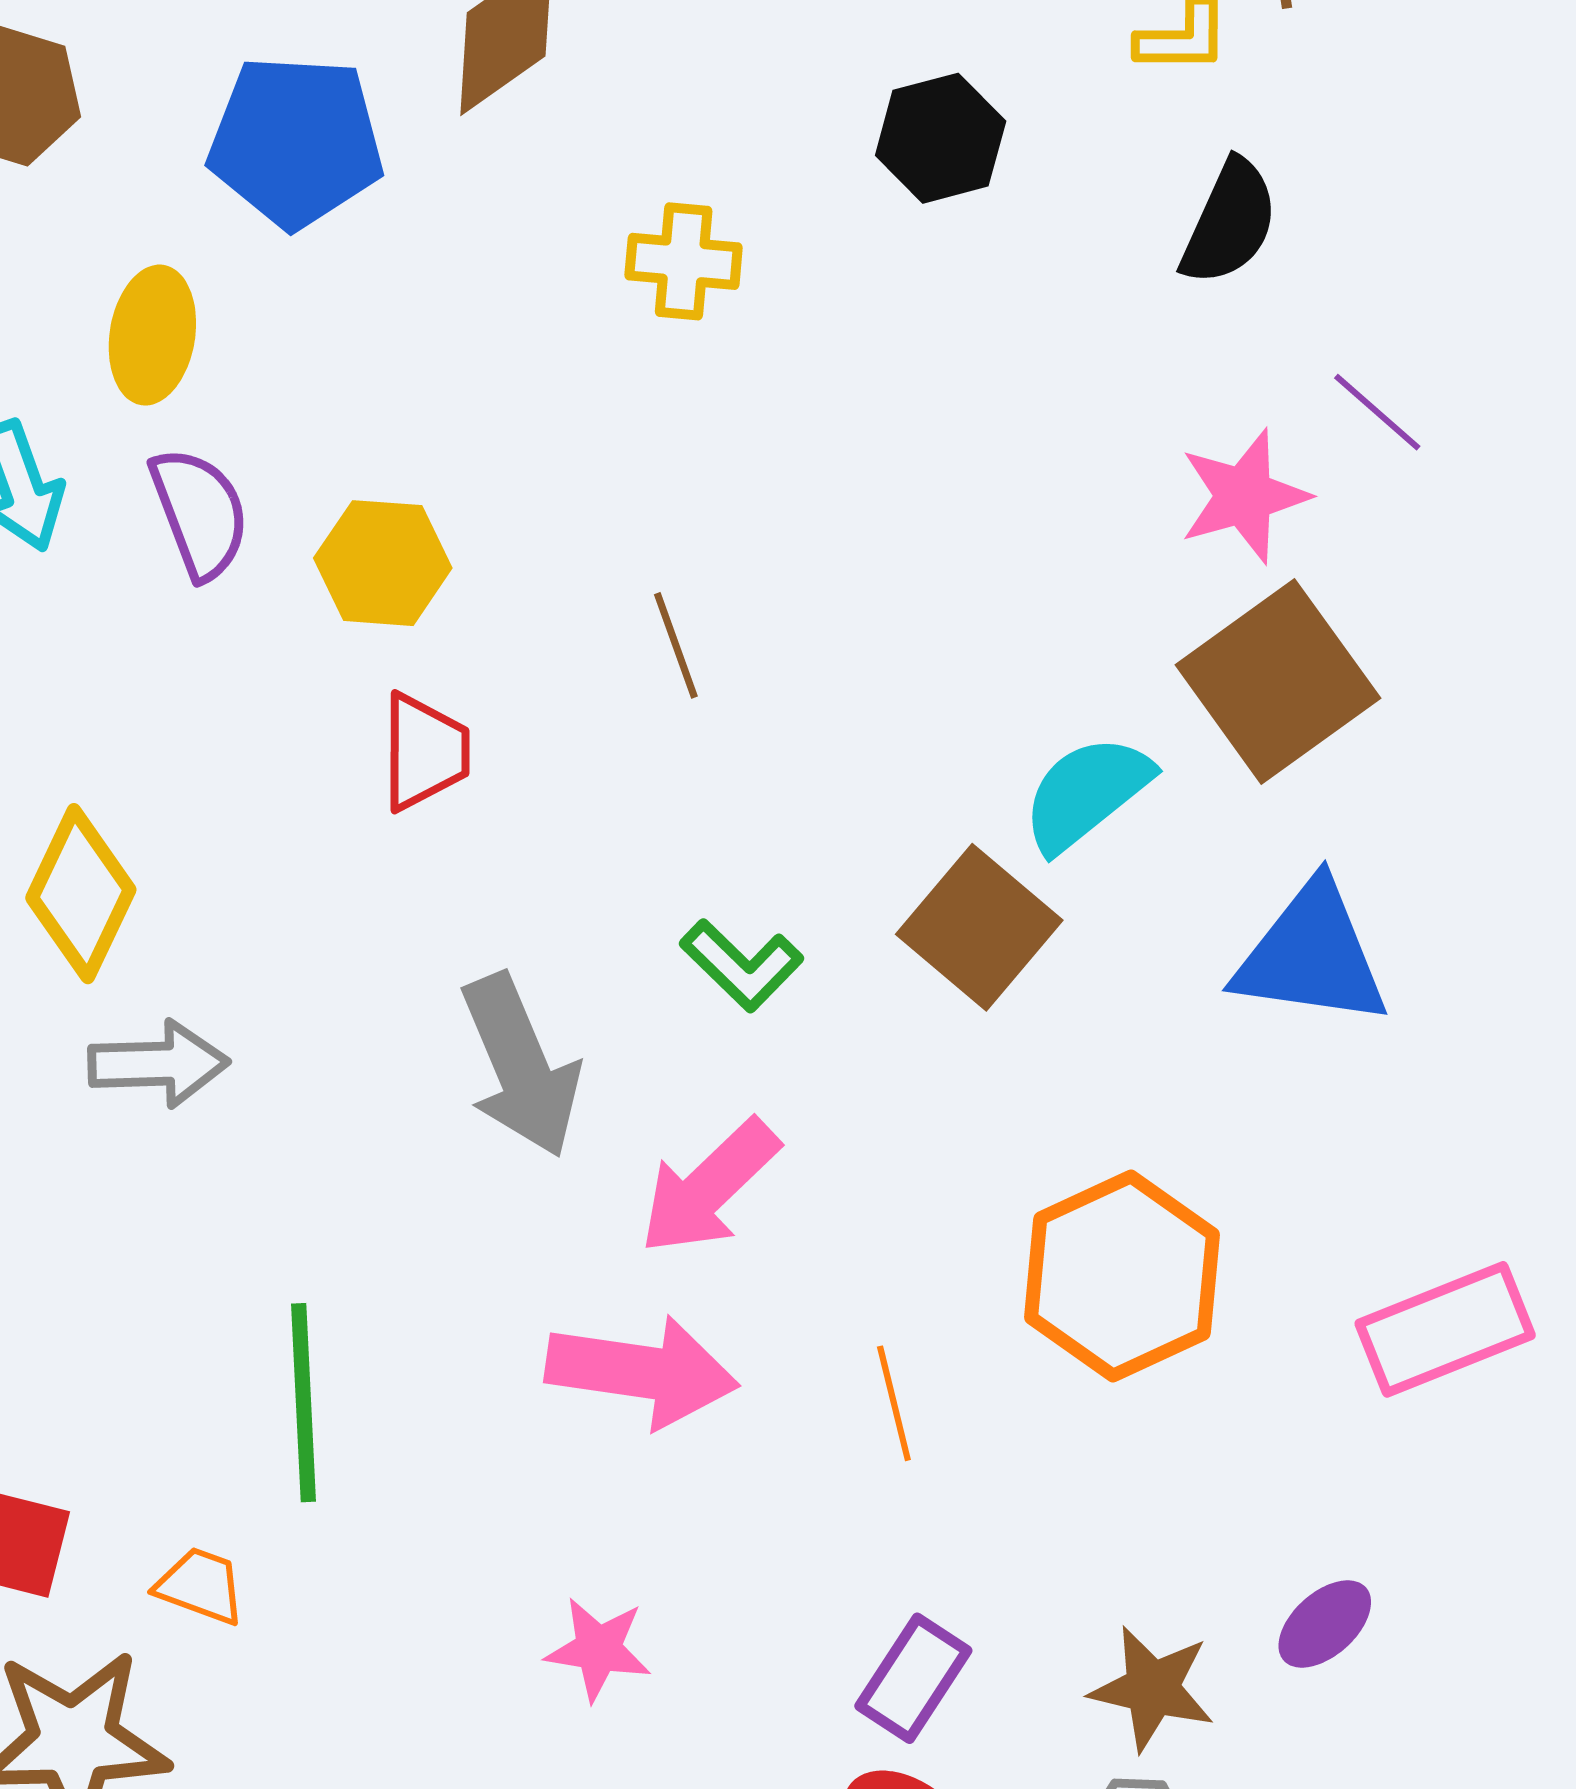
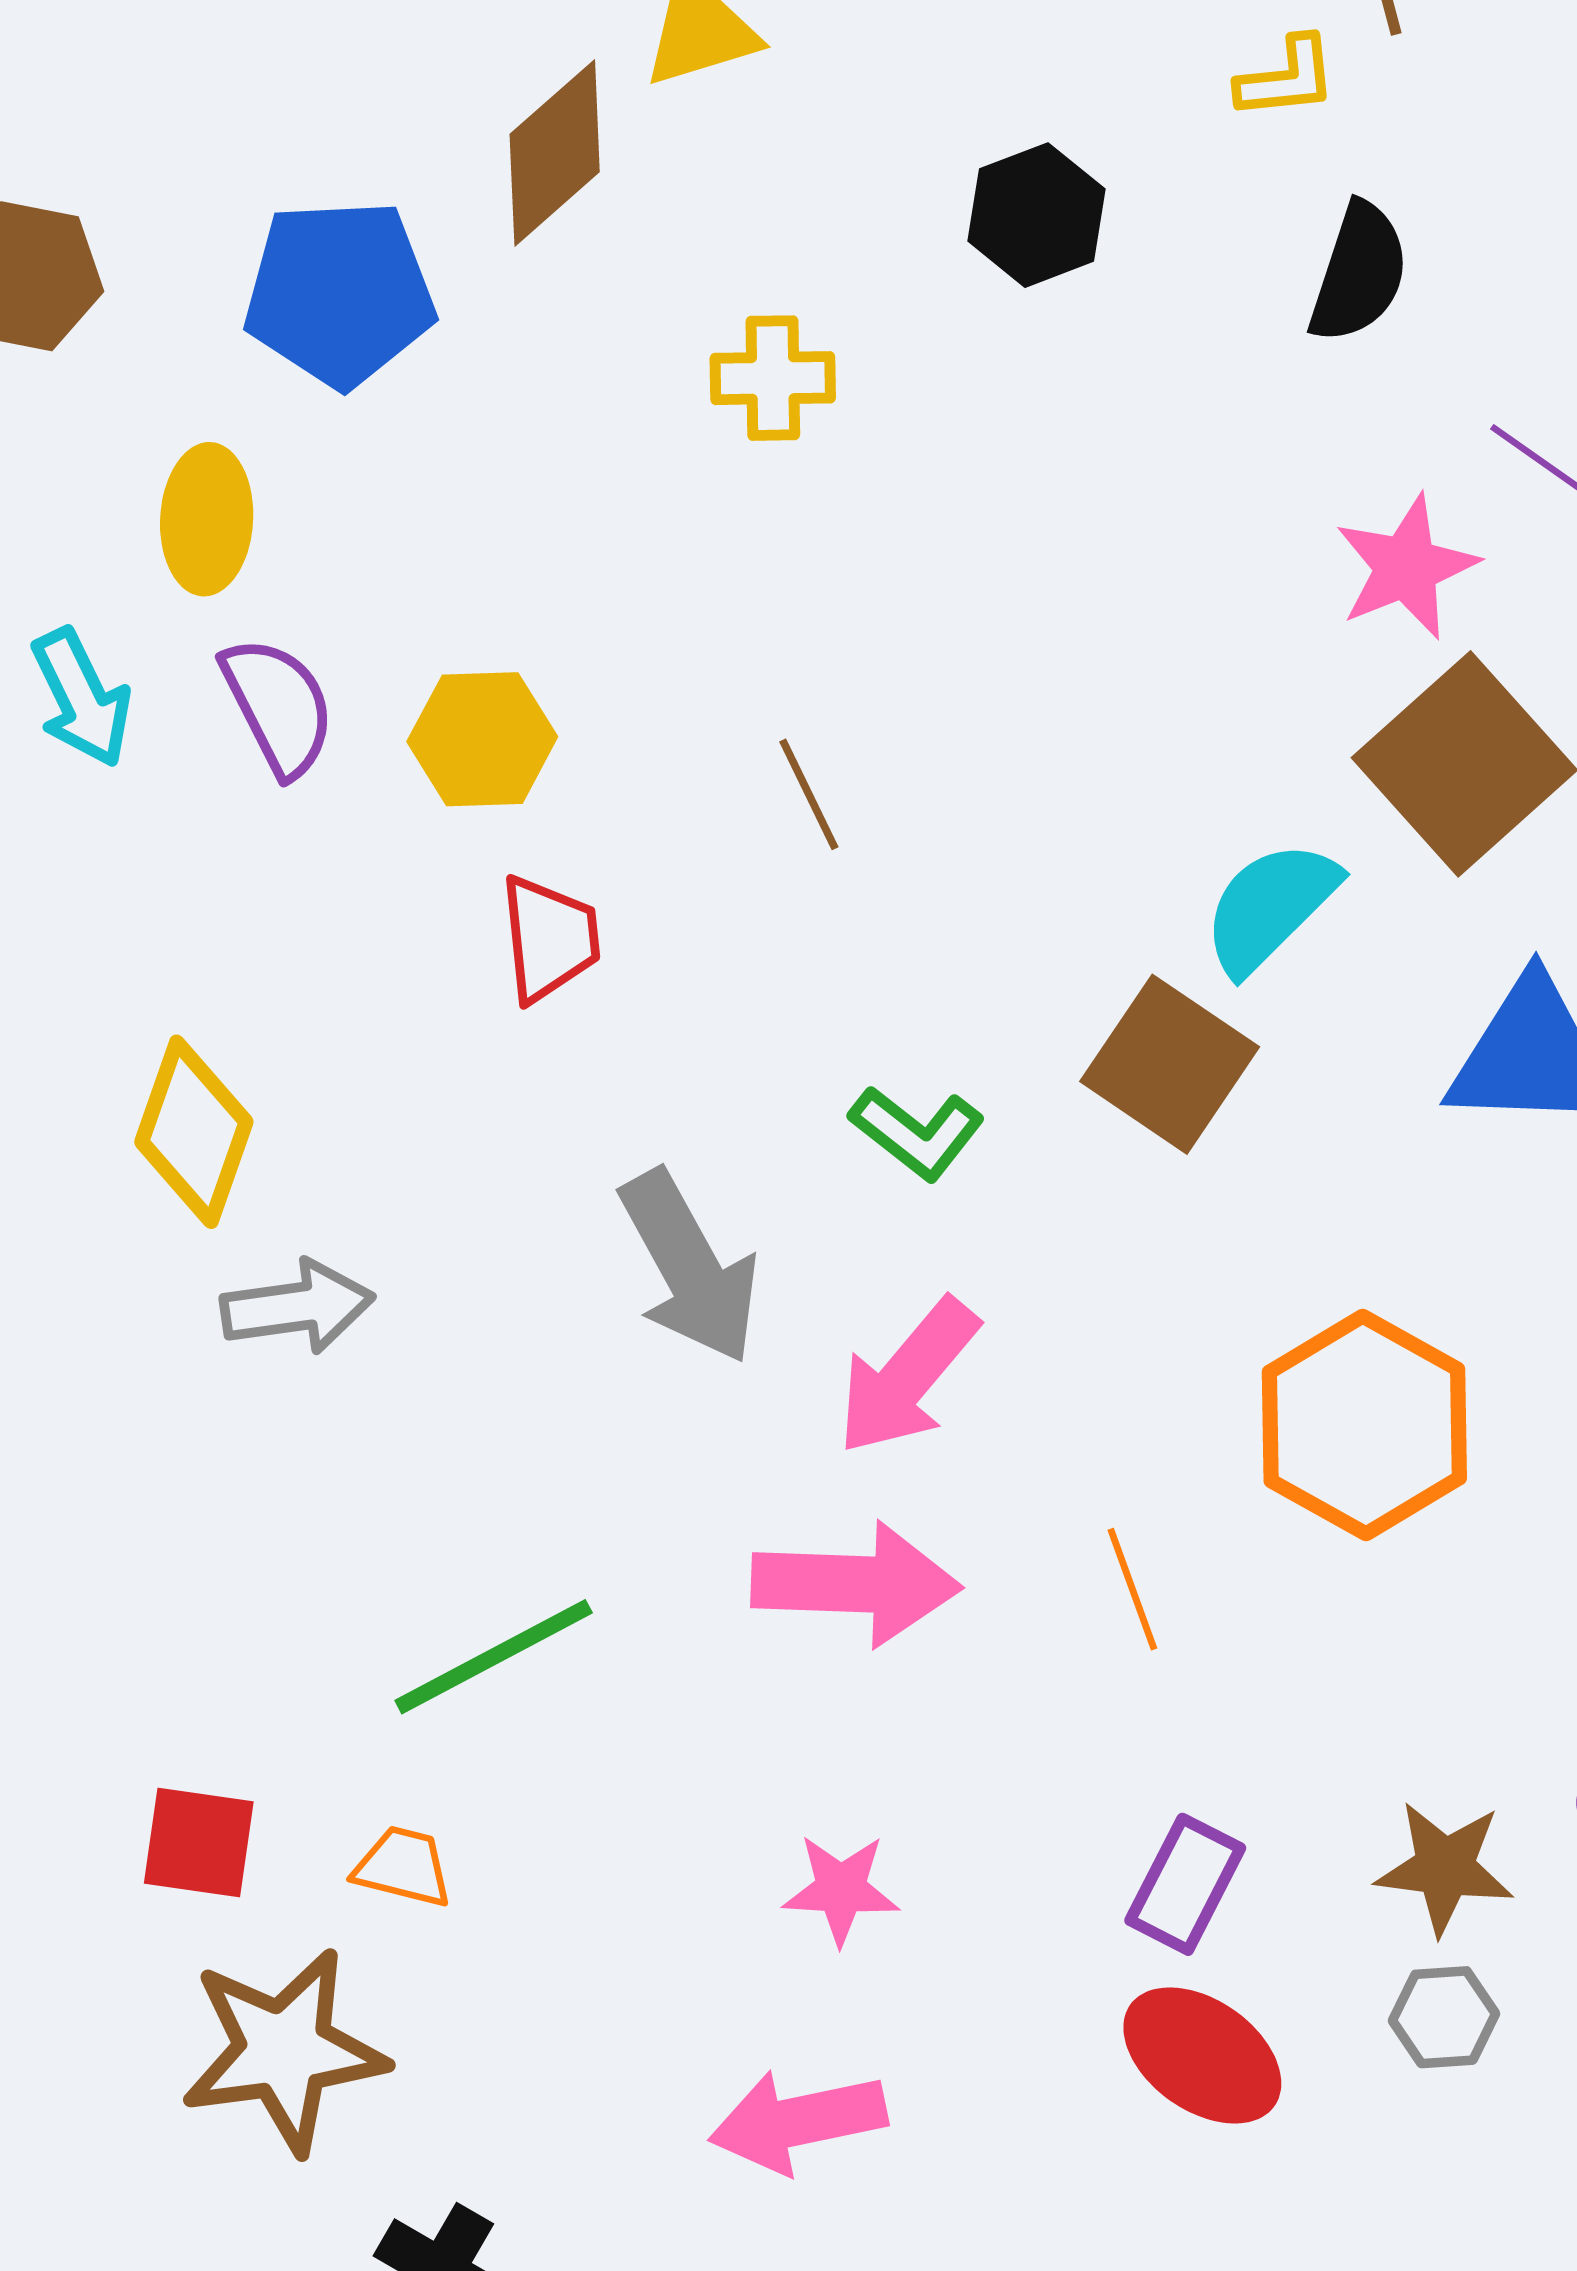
green line: (304, 1403) -> (494, 1657), turned 71

